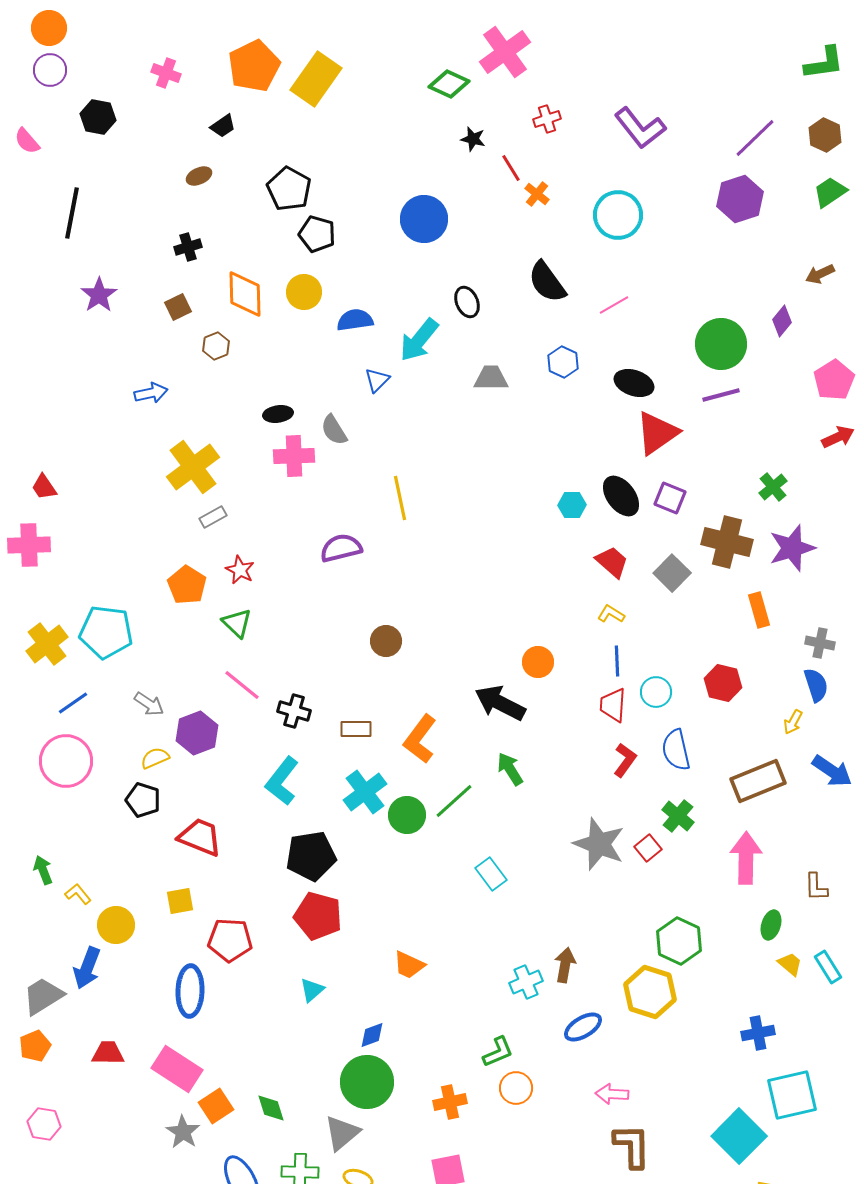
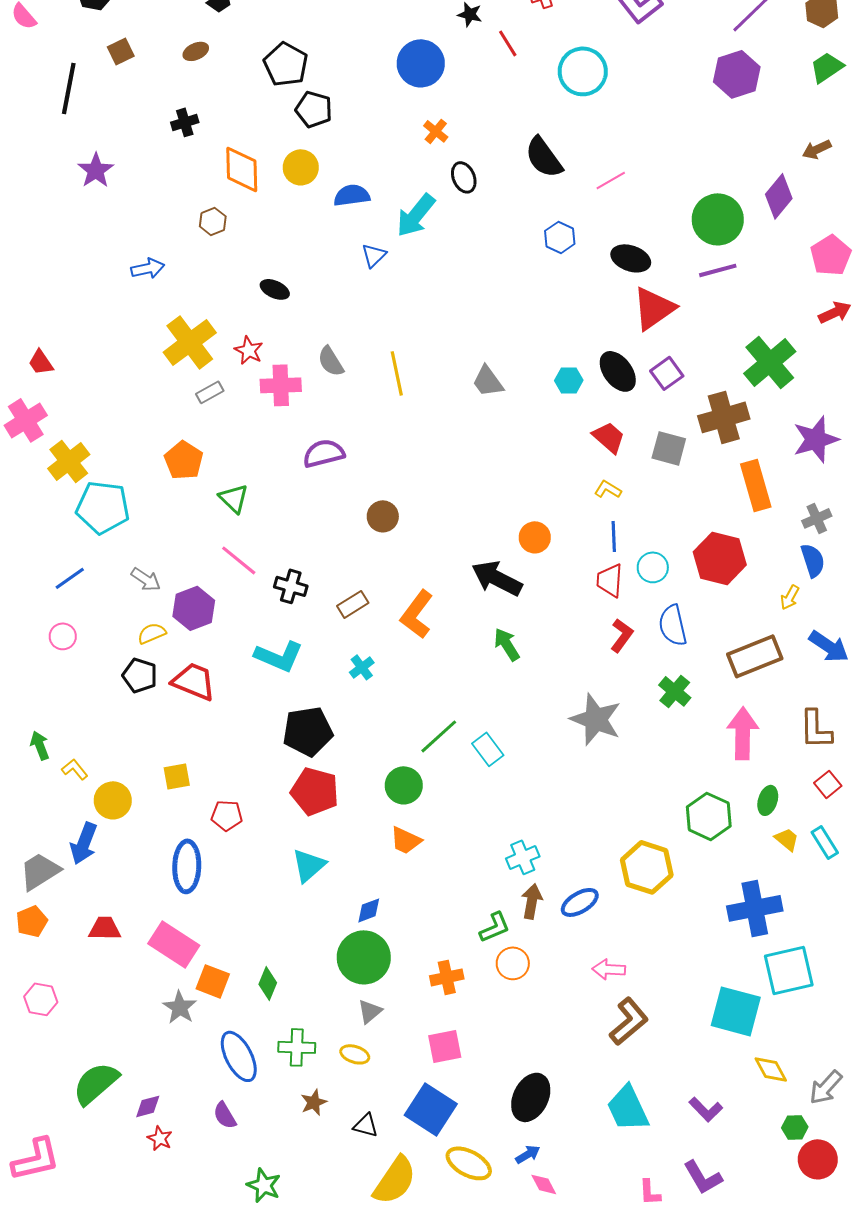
orange cross: (537, 194) -> (436, 131), moved
cyan circle: (618, 215) -> (583, 71), moved
blue circle: (424, 219) -> (421, 63), moved
brown square: (178, 307) -> (121, 51), moved
purple diamond: (782, 321) -> (779, 196), size x1.4
gray trapezoid: (491, 378) -> (488, 381), moved, turned -126
black ellipse: (278, 414) -> (275, 289), turned 32
gray semicircle: (334, 430) -> (331, 361), moved
pink cross: (294, 456) -> (281, 385), moved
green cross: (773, 487) -> (770, 362), size x1.8
purple square: (670, 498) -> (667, 373), turned 32
brown cross: (727, 542) -> (724, 417), turned -30
pink cross: (29, 545) -> (26, 420), turned -30
purple semicircle: (341, 548) -> (324, 453), moved
purple star: (792, 548) -> (816, 439), moved
red star: (240, 570) -> (249, 350), moved
gray square: (672, 573) -> (669, 448), turned -30
orange rectangle: (759, 610) -> (756, 485), size x1.4
gray cross: (820, 643) -> (817, 518), turned -36
yellow cross: (47, 644) -> (69, 461), moved
red hexagon: (723, 683) -> (720, 558), size x1.4
brown rectangle: (356, 729) -> (353, 604), turned -32
pink circle: (66, 761) -> (63, 636), size x0.5
cyan L-shape: (282, 781) -> (279, 656), turned -105
cyan cross: (365, 792) -> (362, 667), size x0.6
green line: (454, 801) -> (439, 736), moved
green circle: (407, 815) -> (404, 785), moved
red trapezoid: (200, 837) -> (194, 681), moved
red square: (648, 848) -> (828, 784), moved
brown L-shape: (816, 887) -> (816, 729), moved, size x1.4
red pentagon: (230, 940) -> (227, 815), size x0.7
green hexagon: (679, 941) -> (709, 816), moved
brown arrow: (565, 965) -> (532, 901), moved
cyan triangle: (312, 990) -> (309, 865), size x1.4
blue cross: (758, 1033) -> (755, 908), size x1.6
orange square: (216, 1106) -> (213, 981), turned -36
green diamond: (271, 1108) -> (268, 983), turned 40
gray triangle: (342, 1133) -> (370, 1011), moved, size x0.7
cyan square: (739, 1136) -> (736, 1011), turned -30
brown L-shape: (632, 1146) -> (629, 1021), turned 51

